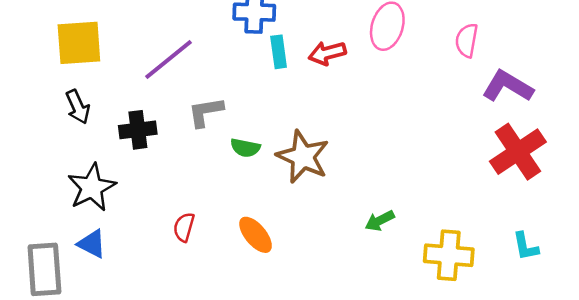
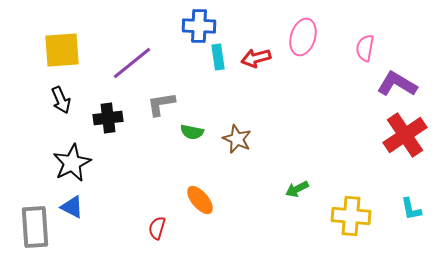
brown star: (303, 157) -> (237, 139), size x0.7
red semicircle: (184, 227) -> (157, 228), moved

